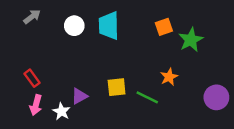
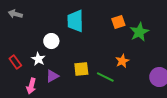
gray arrow: (32, 17) -> (15, 14), turned -128
white circle: (74, 26) -> (51, 41), moved
pink arrow: (36, 105) -> (31, 86), moved
white star: (61, 111) -> (38, 59), moved

